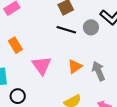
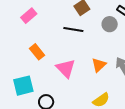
black line: (66, 30) -> (73, 29), moved

